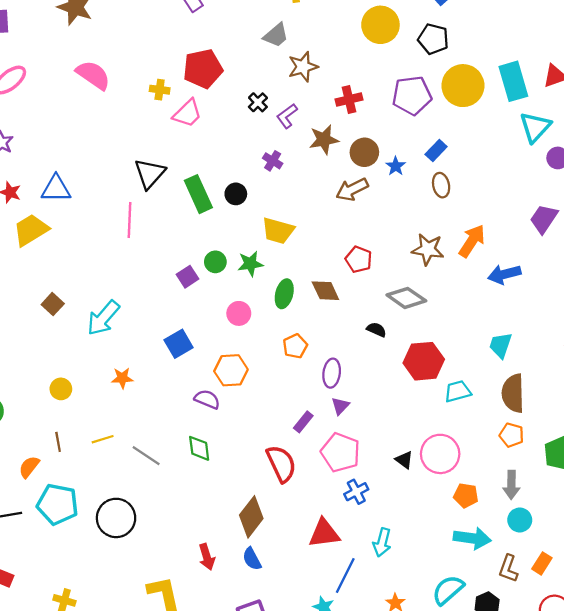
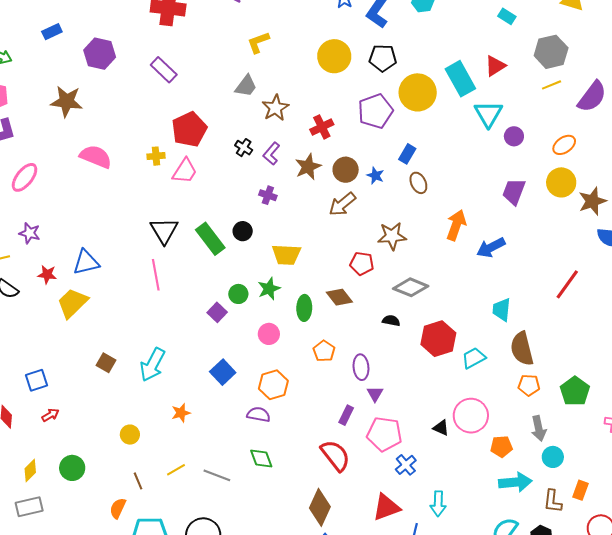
brown star: (428, 249) -> (392, 236), moved

